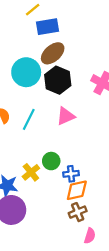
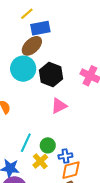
brown ellipse: (53, 53) -> (32, 46), moved
cyan line: (29, 119) -> (26, 143), moved
yellow cross: (31, 172) -> (40, 161), moved

